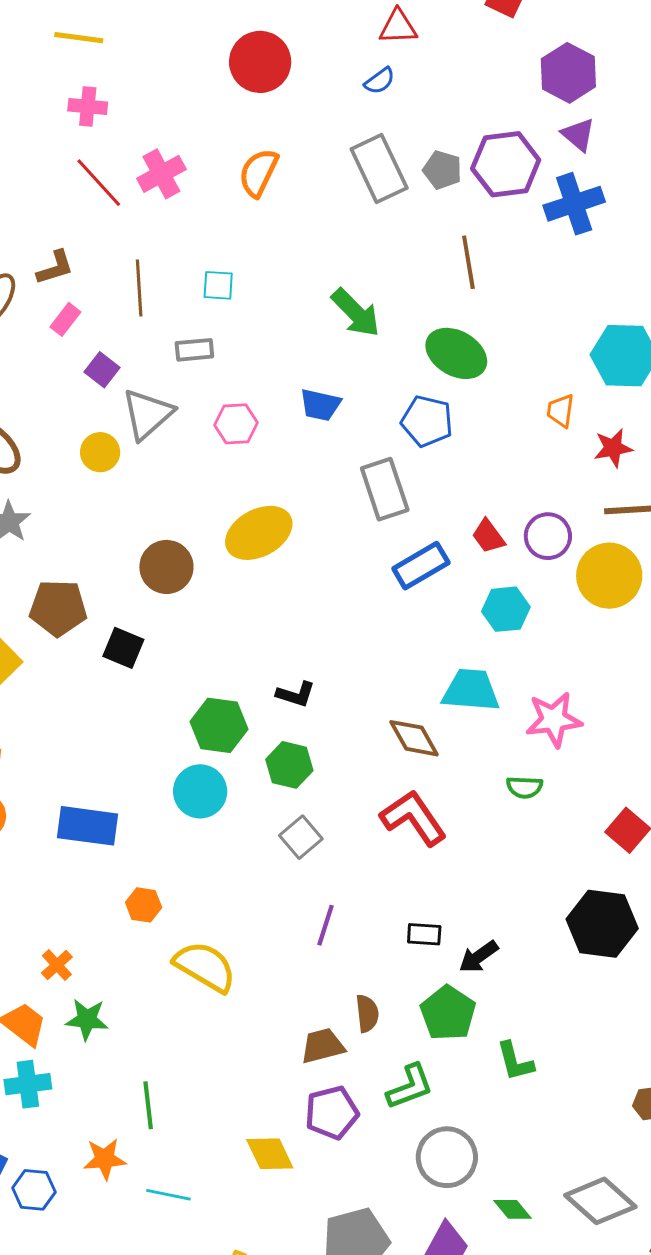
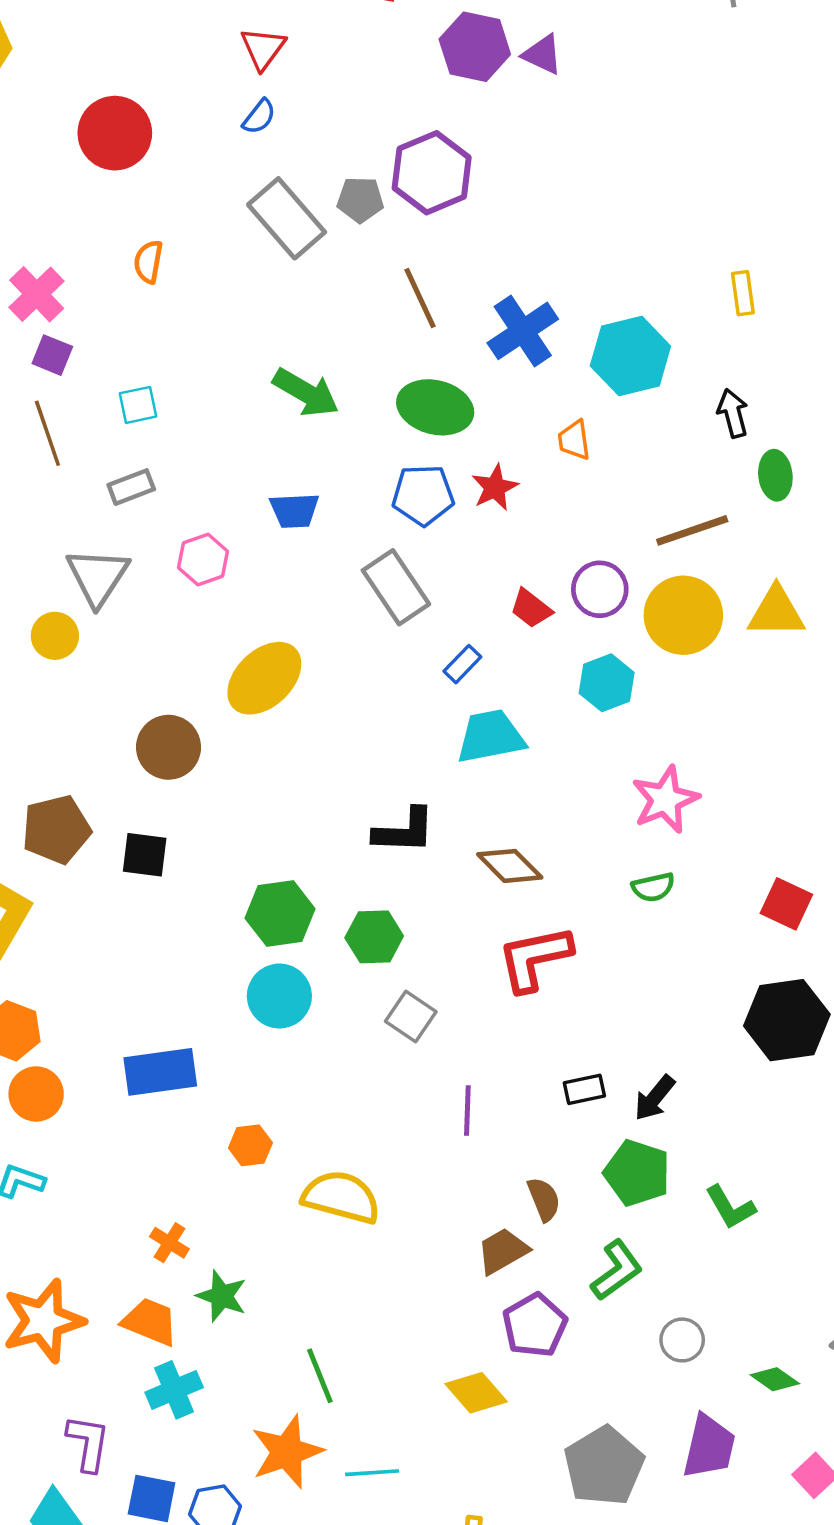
red triangle: (398, 27) -> (263, 48), turned -36
purple triangle: (578, 135) -> (543, 54), moved
orange semicircle: (258, 173) -> (148, 262), size x0.7
blue cross: (574, 204) -> (523, 331), moved
purple square: (102, 370) -> (52, 355), moved
red star: (613, 448) -> (495, 488), moved
blue rectangle: (421, 566) -> (462, 664), size x0.6
cyan hexagon: (506, 609) -> (607, 683), moved
cyan trapezoid: (471, 690) -> (491, 736), moved
black L-shape: (296, 694) -> (404, 831), moved, size x1.4
red L-shape: (413, 818) -> (535, 958), turned -52
green star: (87, 1019) -> (222, 1296), turned 30
gray circle: (447, 1157) -> (682, 1340), size x0.6
orange star: (105, 1159) -> (287, 1452), size x1.4

